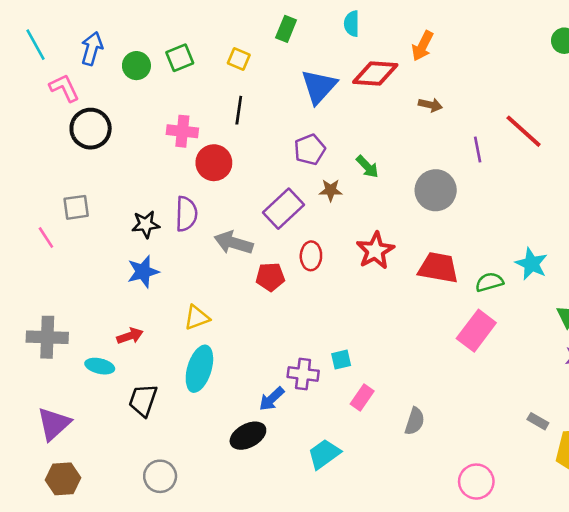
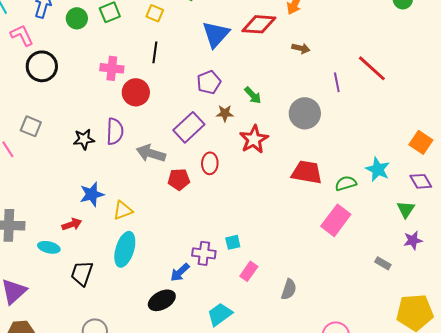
gray square: (76, 207) -> (31, 126), turned 30
red star: (375, 251) -> (254, 139), moved
blue star: (143, 272) -> (92, 194), moved
gray rectangle: (538, 421) -> (383, 263), moved

